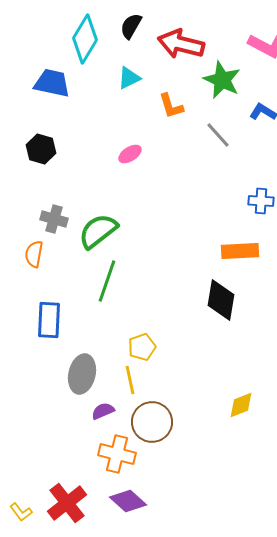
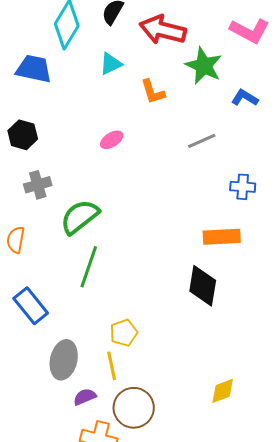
gray line: (218, 135) -> (202, 141), moved, turned -72
gray cross: (54, 219) -> (38, 185), moved, turned -32
blue rectangle: (49, 320) -> (31, 306), turned -42

